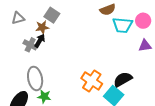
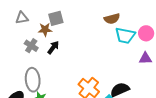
gray square: (52, 15) -> (56, 18), turned 35
black arrow: (40, 41) -> (53, 47), moved

